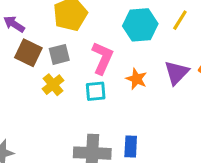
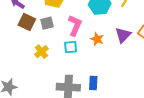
yellow cross: (53, 85) -> (42, 52), moved

